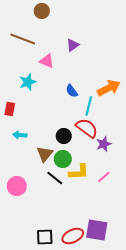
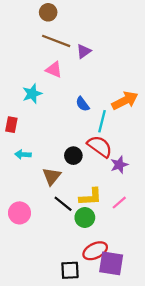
brown line: (23, 39) -> (56, 41), moved
green circle: (63, 159) -> (85, 218), moved
red ellipse: (73, 236) -> (95, 251), moved
black square: (45, 237) -> (70, 270), moved

